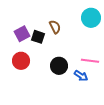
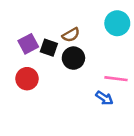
brown semicircle: (55, 27) -> (71, 35), turned 88
black circle: (59, 66) -> (73, 58), moved

